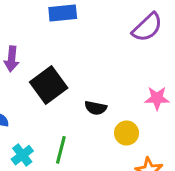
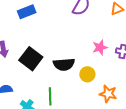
black semicircle: (96, 108) -> (64, 64), size x1.5

